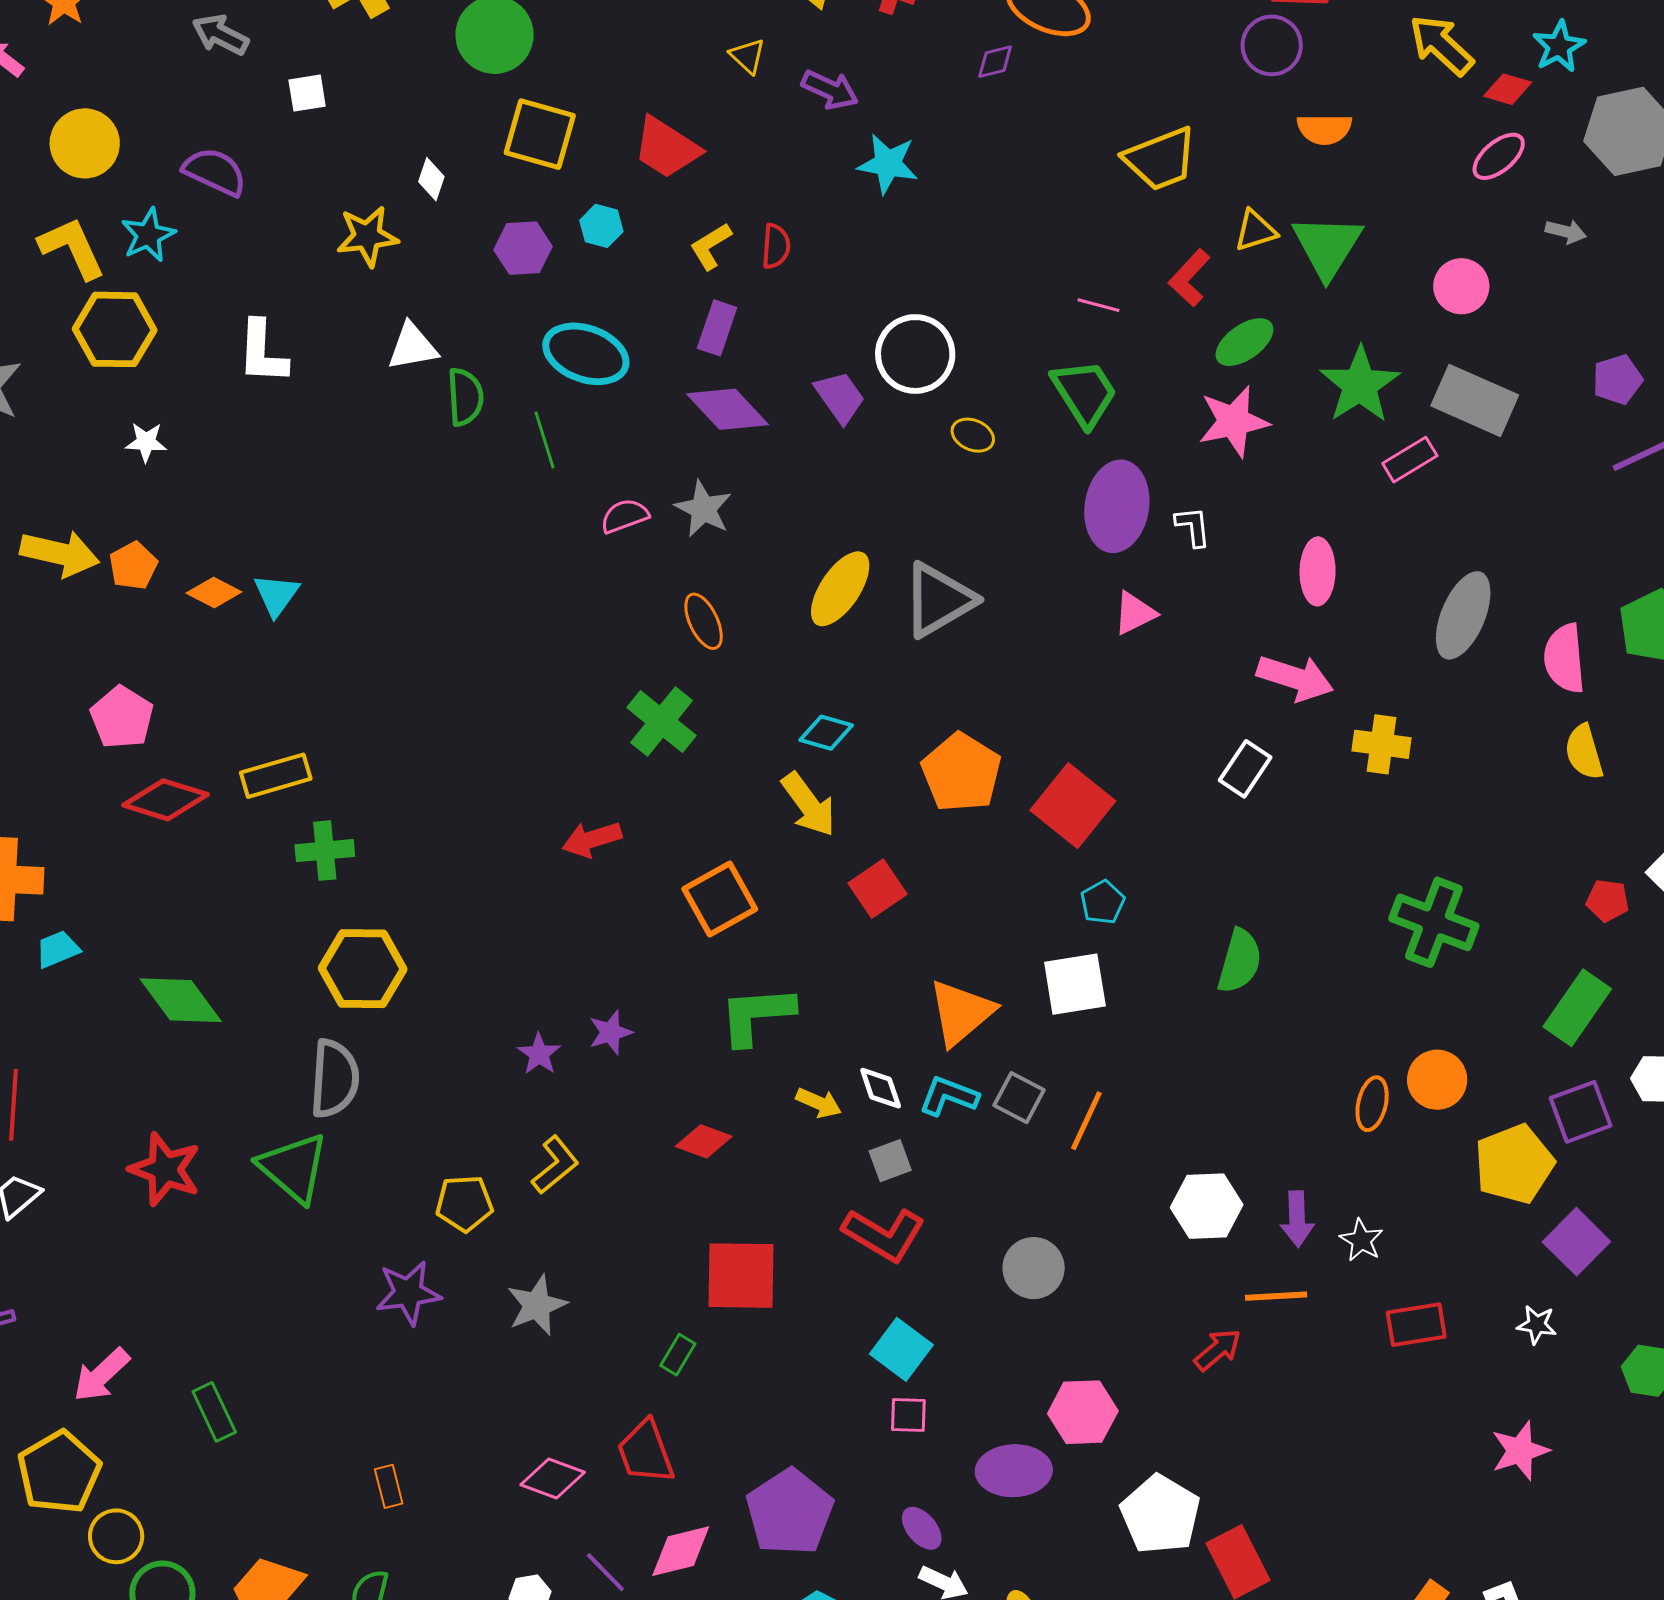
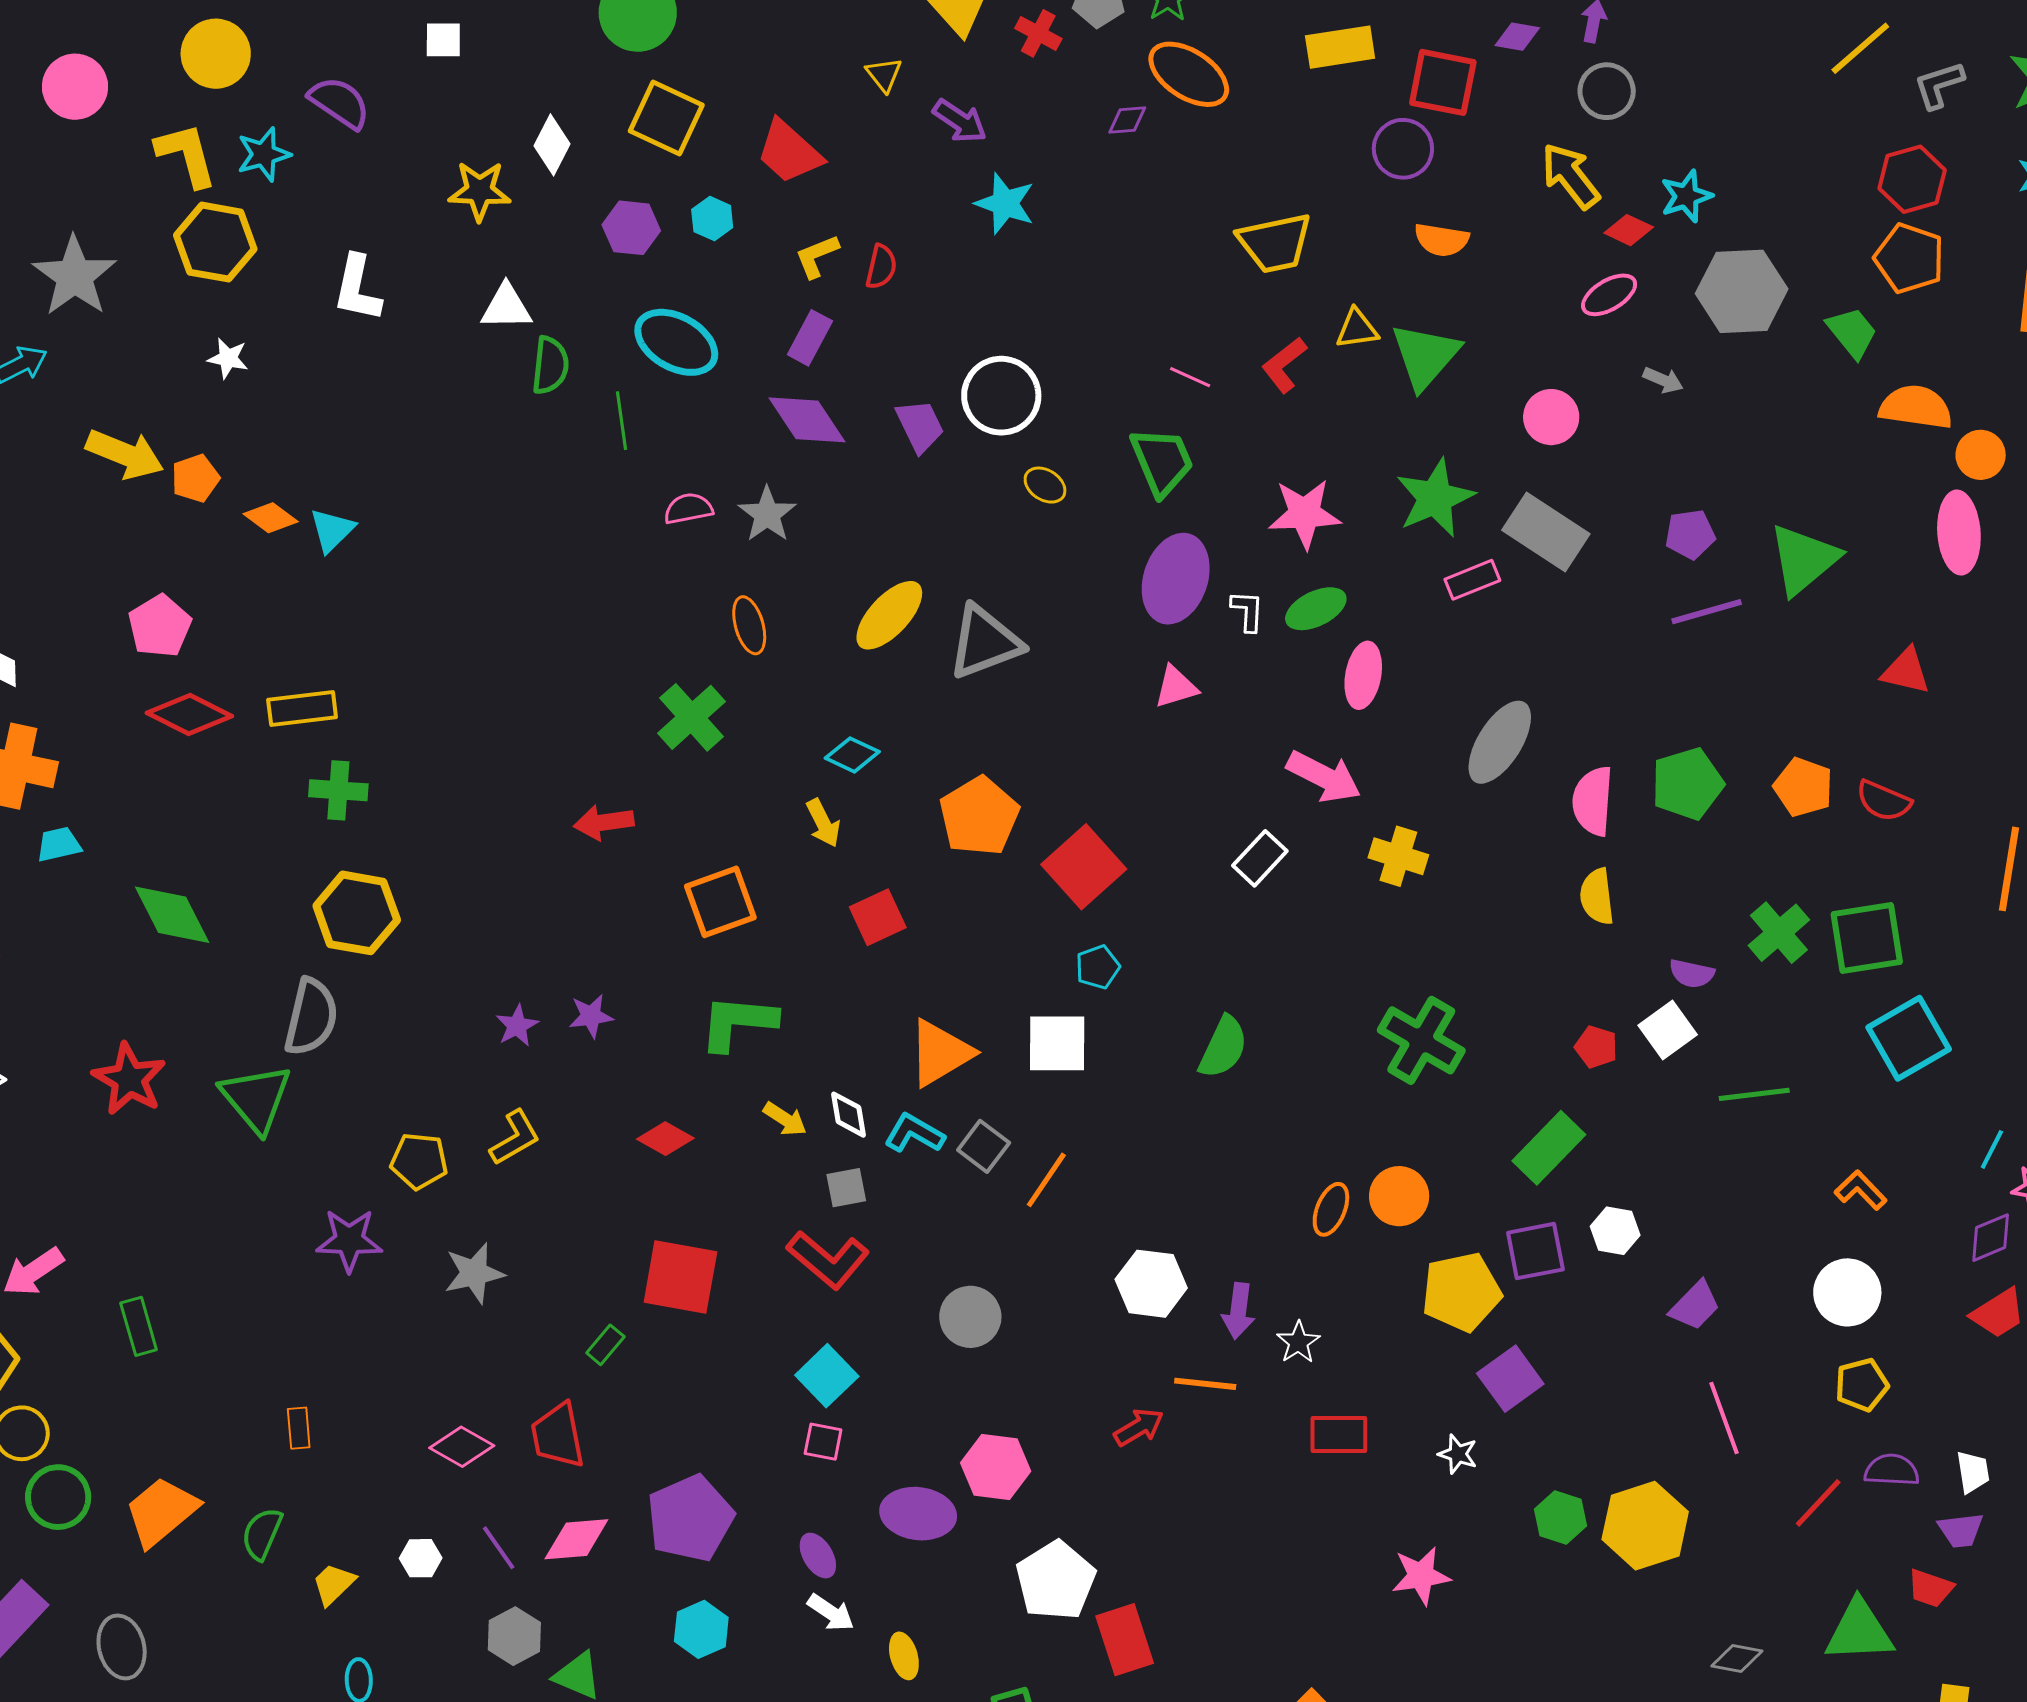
white diamond: (431, 179) -> (552, 145), size x1.4
green ellipse: (1244, 342) -> (1316, 609), moved
yellow arrow: (809, 805) -> (823, 823), size x0.7

